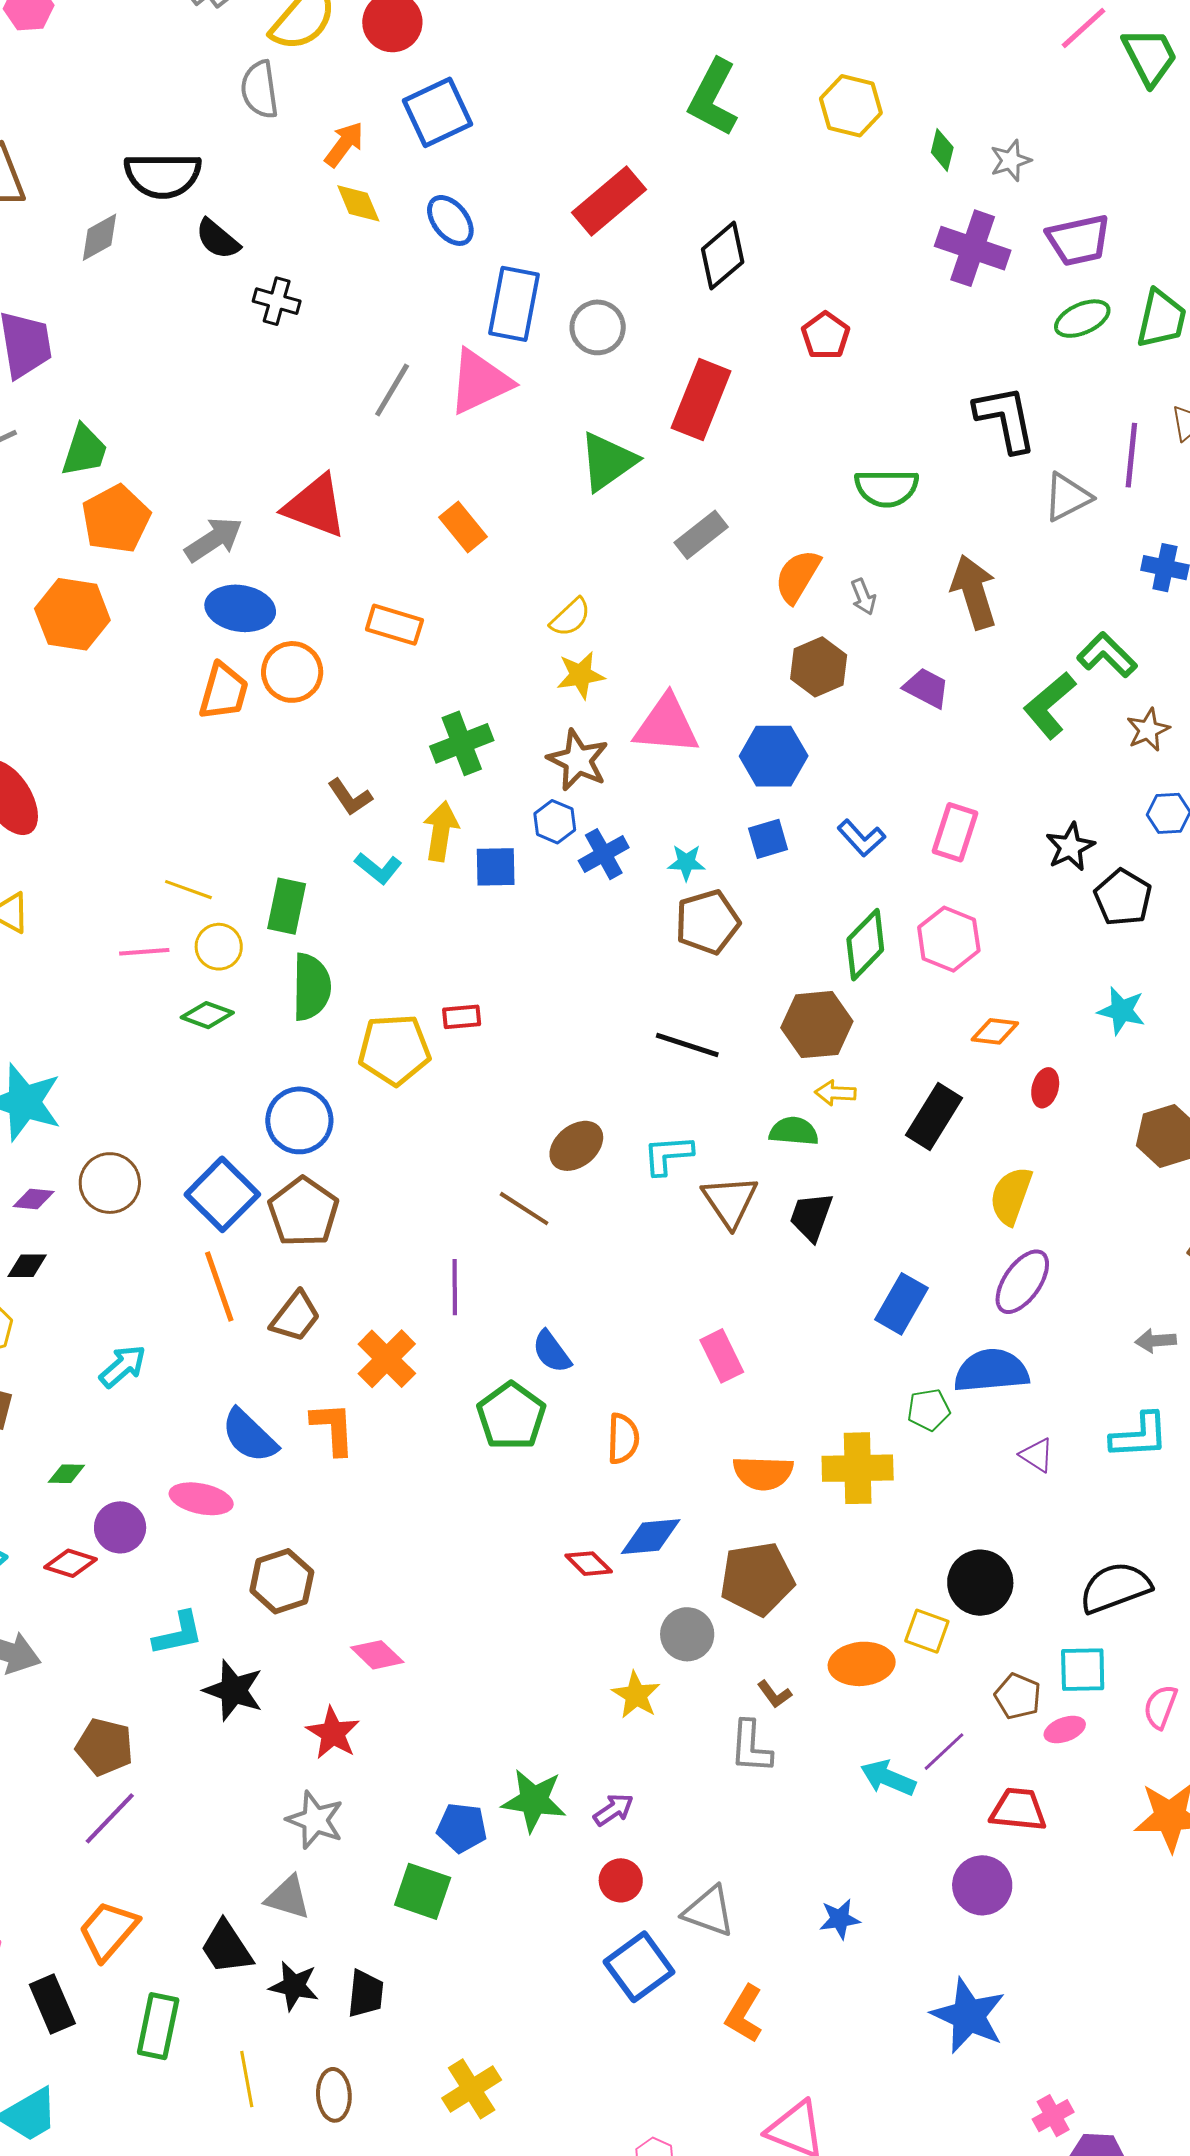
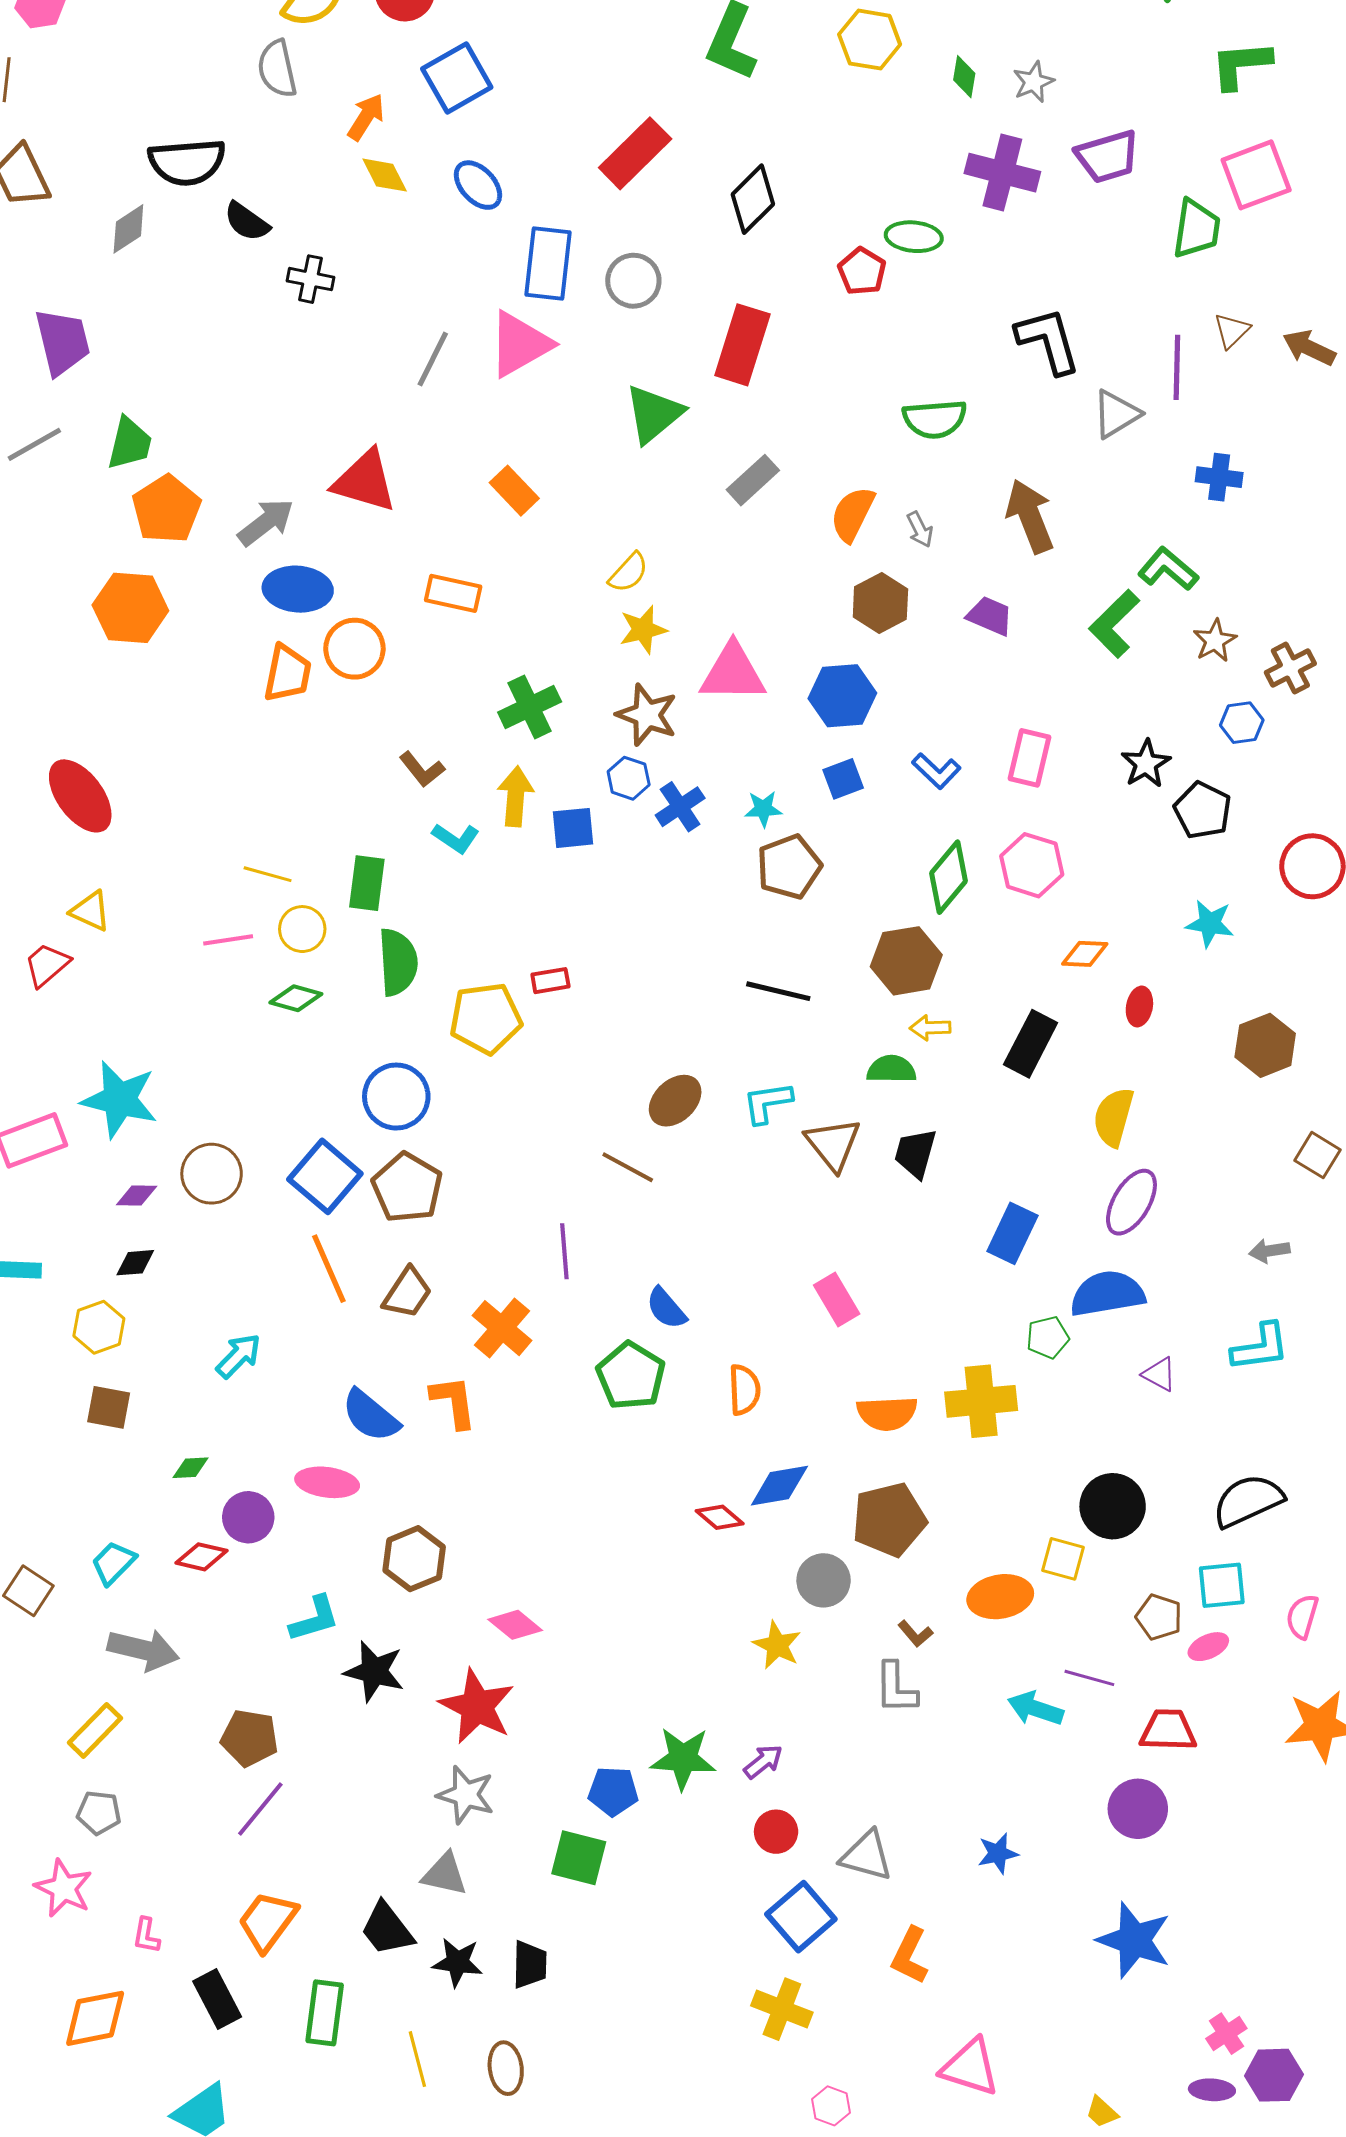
green ellipse: (1082, 319) -> (914, 237), moved, turned 34
red star: (333, 1733) -> (477, 1706), size x1.4
purple line: (944, 1752) -> (1089, 1678), turned 63
yellow cross: (472, 2089) -> (782, 2009), moved, turned -32

